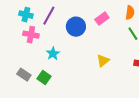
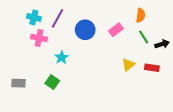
pink rectangle: (102, 19) -> (116, 30), moved
yellow triangle: (103, 61) -> (128, 65), moved
gray rectangle: (24, 75) -> (18, 83), moved, turned -32

